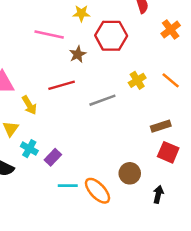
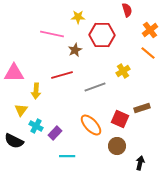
orange line: (171, 80) -> (148, 53), moved
yellow arrow: (29, 105) -> (36, 91), turned 35
red square: (168, 152) -> (120, 119), moved
orange ellipse: (97, 191) -> (91, 125), moved

